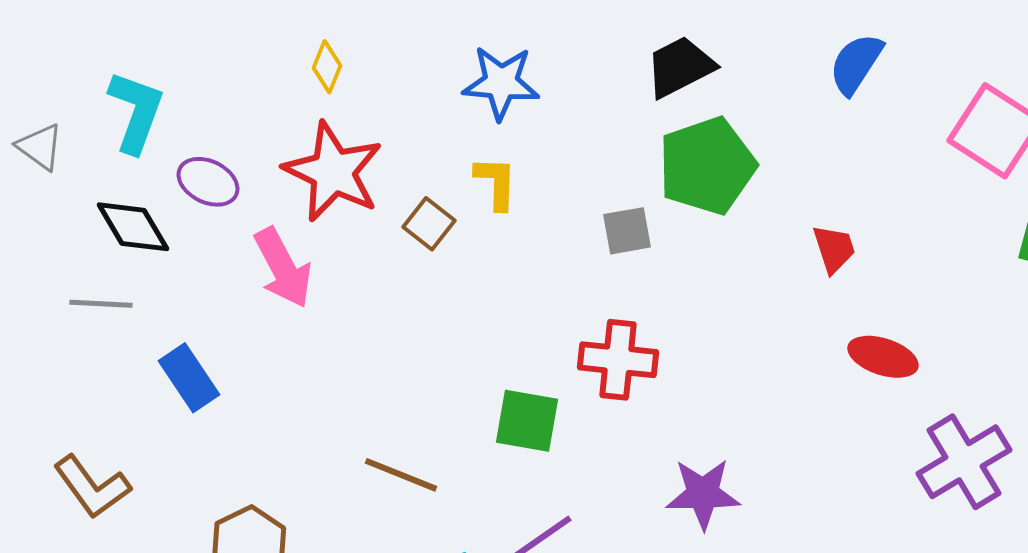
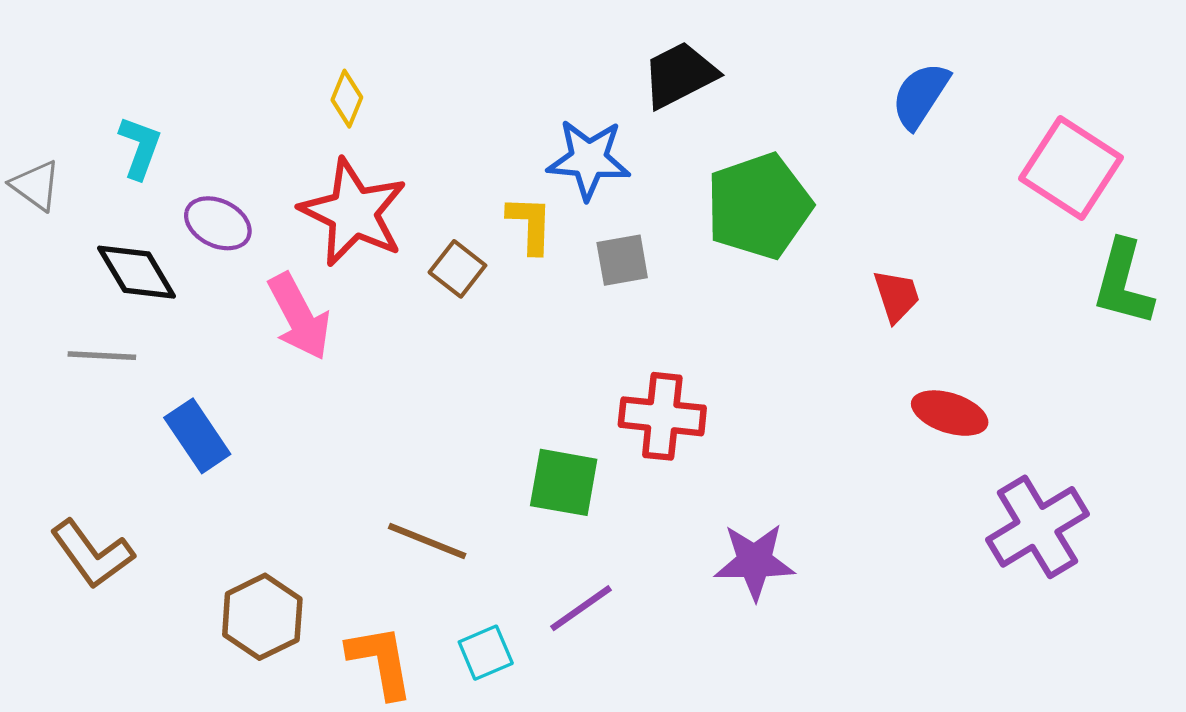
black trapezoid: (680, 67) -> (680, 75), moved
blue star: (501, 83) -> (589, 159), moved
cyan L-shape: (136, 112) -> (140, 147), size x0.7
gray square: (627, 231) -> (622, 260), moved

